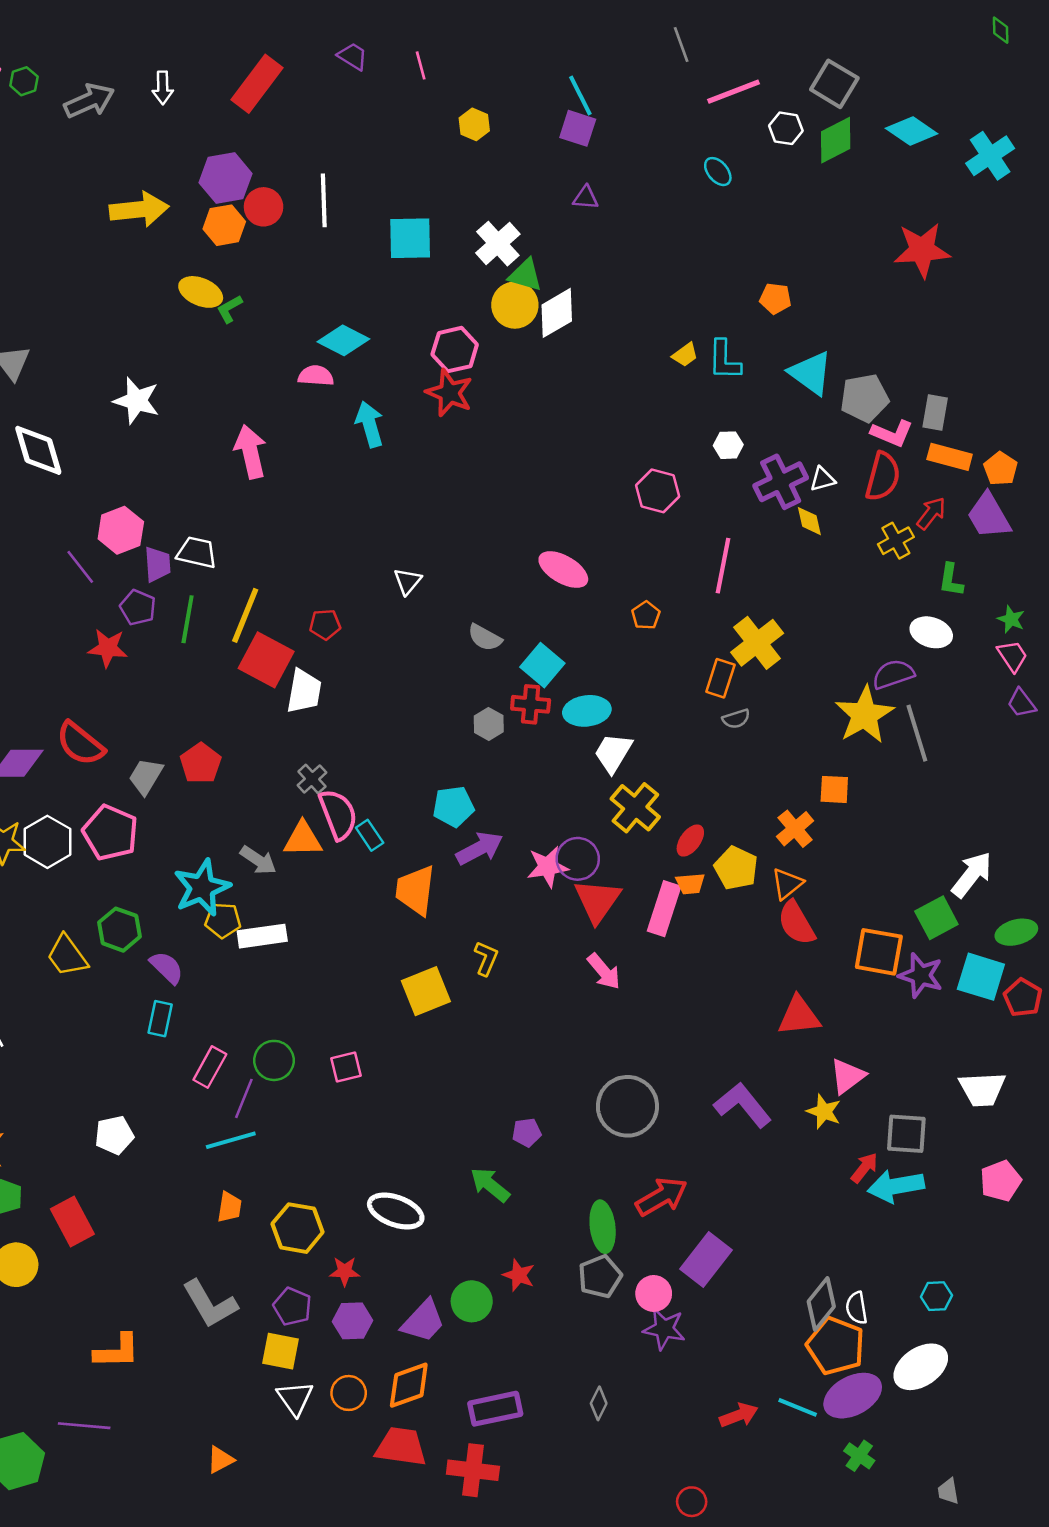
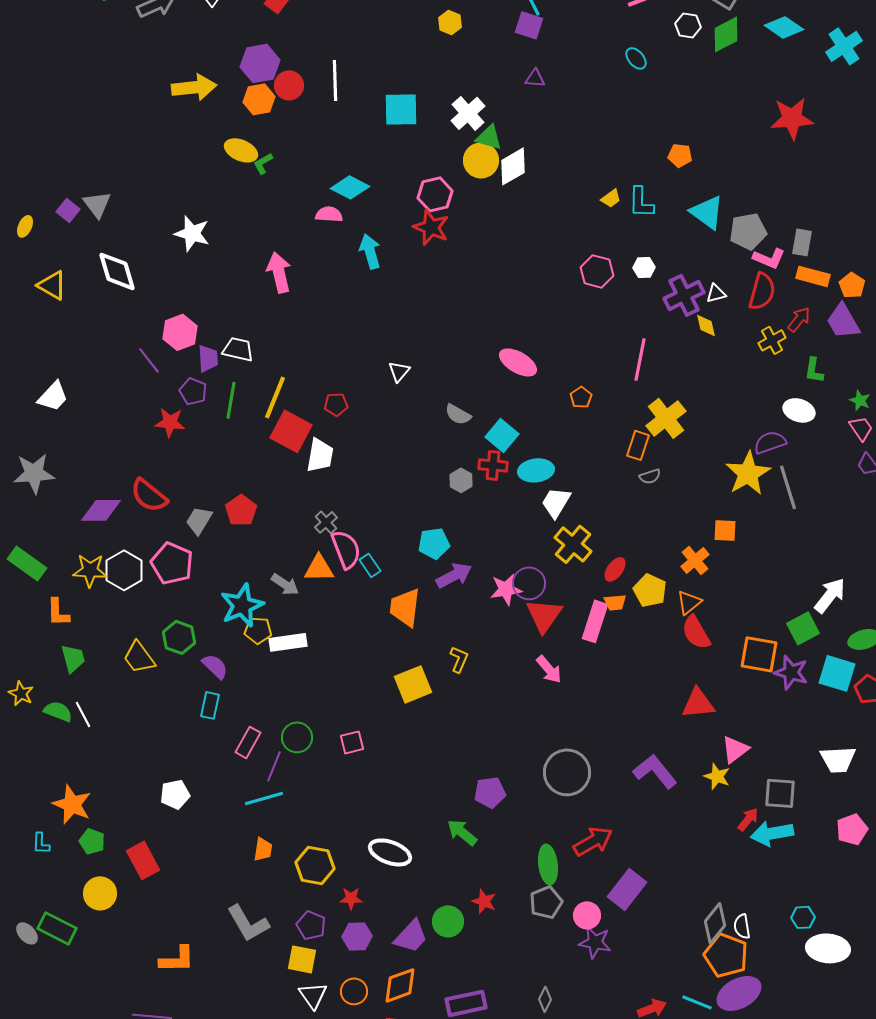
pink hexagon: (658, 491) -> (597, 271), moved
purple pentagon: (527, 1132) -> (490, 792), size x1.4
white ellipse: (921, 1367) -> (828, 948), moved, turned 39

